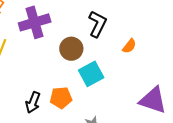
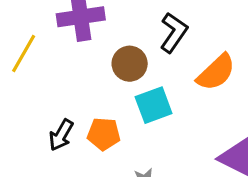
orange semicircle: (129, 46) -> (216, 72), size x1.8

